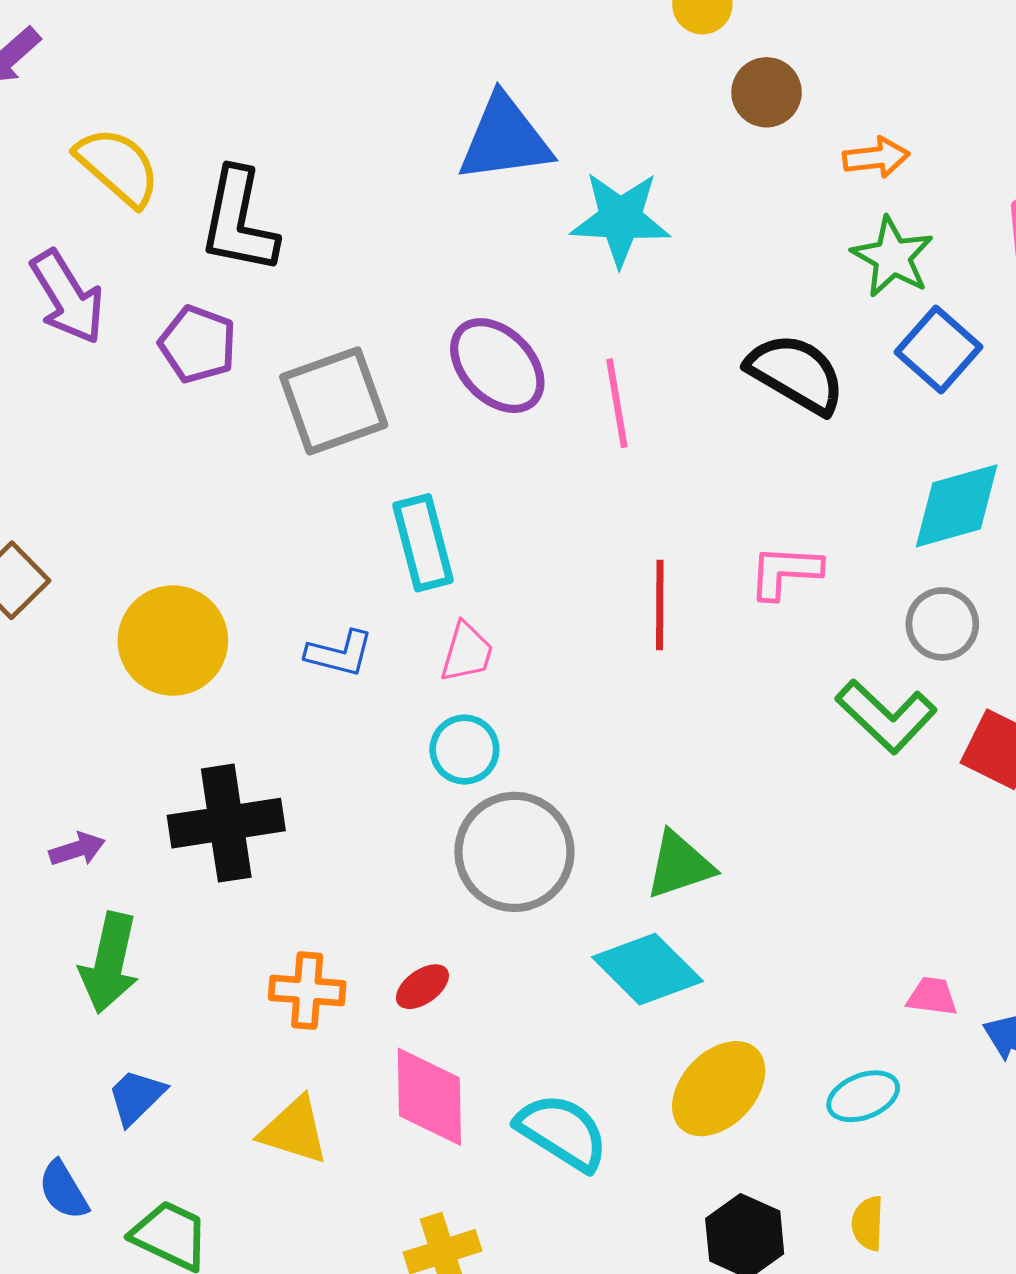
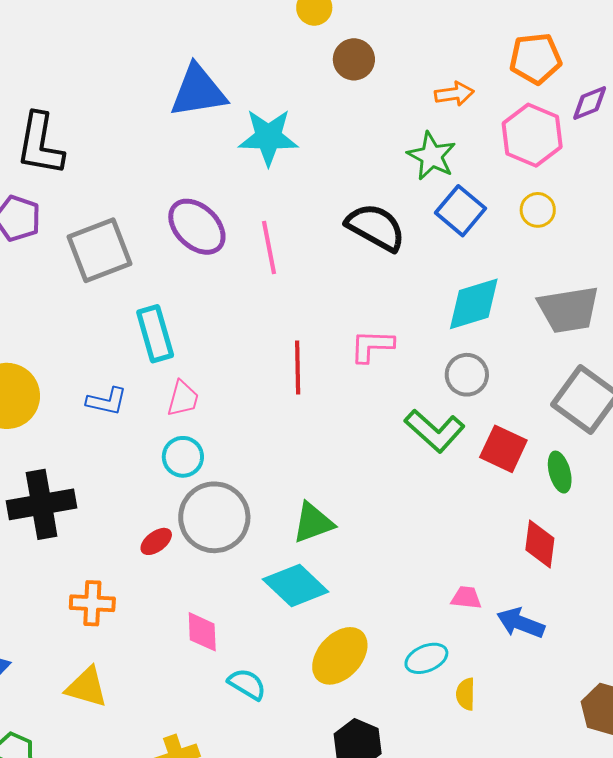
orange arrow: (876, 157) -> (454, 94), moved
red ellipse: (422, 987) -> (156, 541), moved
pink diamond: (429, 1097) -> (202, 632), moved, size x0.7
cyan semicircle: (562, 1132) -> (247, 684), size x0.7
yellow semicircle: (868, 1223) -> (466, 694), moved

